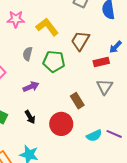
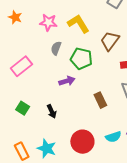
pink star: (16, 19) -> (48, 22), moved
purple arrow: (31, 87) -> (67, 81), moved
red circle: (61, 124) -> (82, 142), moved

